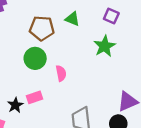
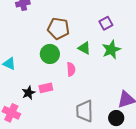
purple square: (111, 16) -> (106, 23), moved, turned 32
green triangle: (72, 19) -> (84, 48), moved

